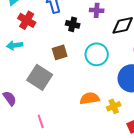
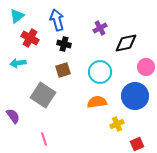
purple cross: (97, 10) -> (100, 28), turned -32
black cross: (73, 24) -> (64, 44), moved
orange semicircle: (90, 98) -> (97, 102), moved

